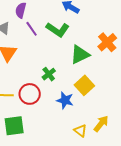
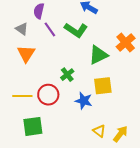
yellow square: (84, 85) -> (103, 86), turned 36
yellow arrow: (101, 124) -> (120, 134), moved

